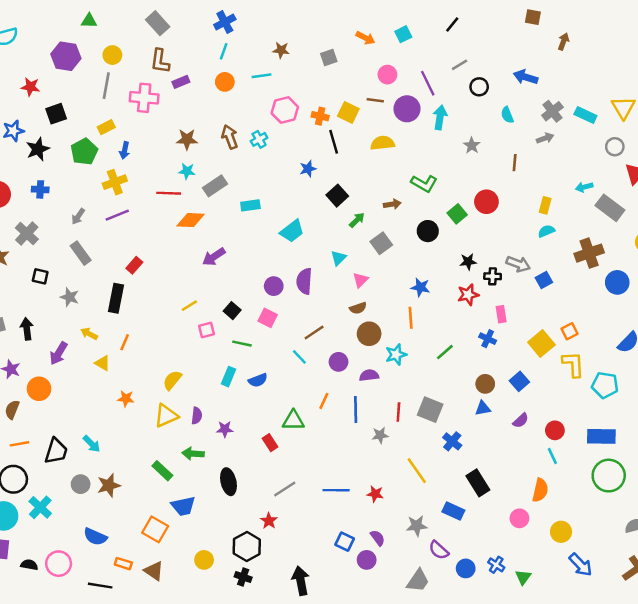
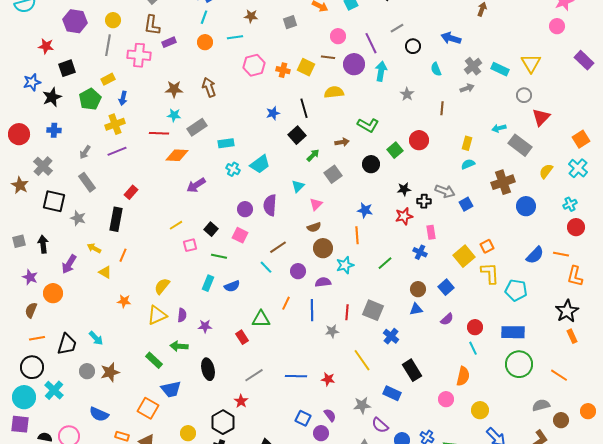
cyan cross: (259, 139) -> (233, 169), moved, turned -32
black line: (334, 142) -> (304, 108), moved
black square: (40, 276) -> (54, 201), size x1.6

